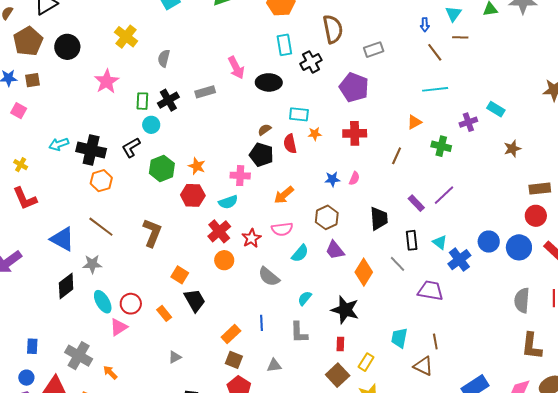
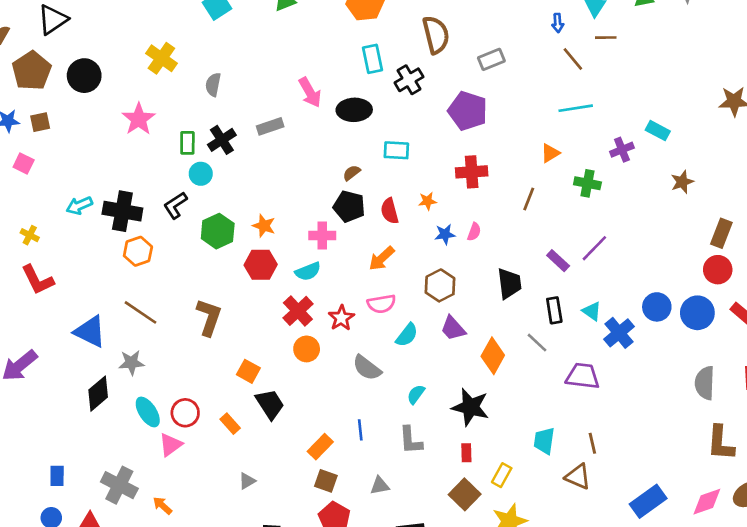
orange star: (315, 134) -> (427, 201), moved
red semicircle: (290, 144) -> (390, 211), moved
brown rectangle: (540, 189) -> (721, 233), turned -60

